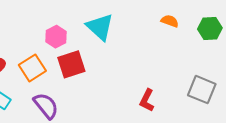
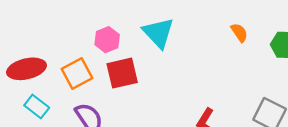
orange semicircle: (170, 21) -> (239, 33), turned 30

